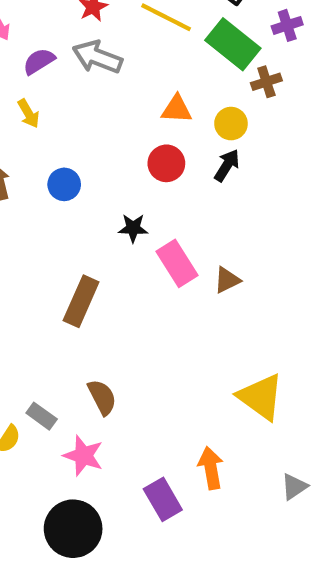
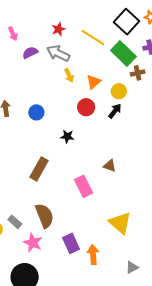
orange triangle: (177, 109) -> (94, 82), turned -49
yellow arrow: (29, 113) -> (69, 75), moved
pink rectangle: (177, 263) -> (84, 186), moved
brown triangle: (227, 280) -> (110, 166), turned 40
brown semicircle: (102, 397) -> (45, 216), size x1.4
purple rectangle: (163, 499) -> (71, 243), moved

